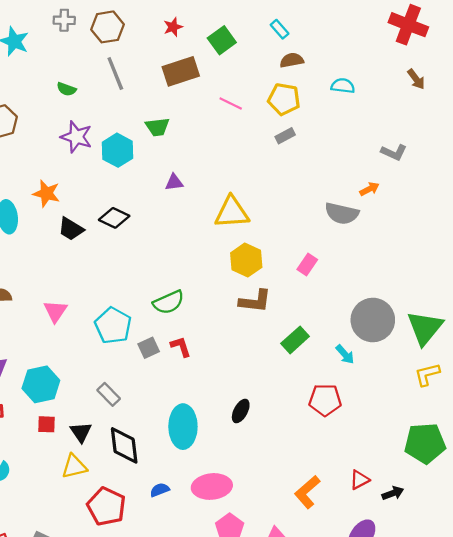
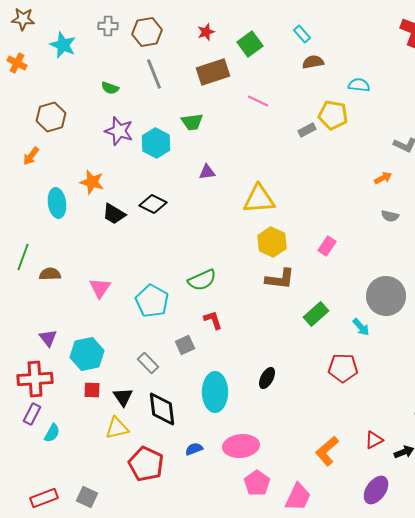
yellow pentagon: (284, 99) -> (333, 115), moved
gray semicircle: (342, 213) -> (390, 216), moved, size x0.6
gray square: (149, 348) -> (185, 345), moved

